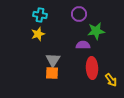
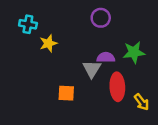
cyan cross: (40, 15) -> (28, 24), moved
green star: (96, 31) -> (134, 52), moved
gray triangle: (53, 60) -> (92, 69), moved

